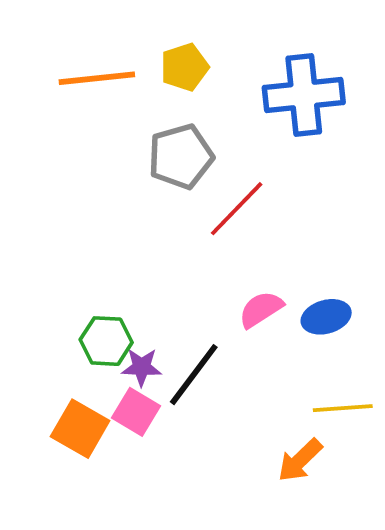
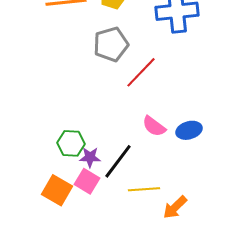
pink semicircle: (261, 309) -> (154, 126), turned -110
yellow line: (343, 408) -> (144, 189), moved

